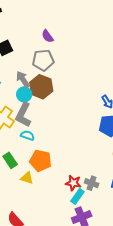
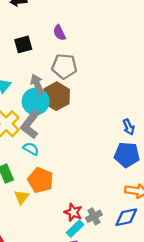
purple semicircle: (48, 36) -> (59, 33), moved
cyan circle: (24, 94) -> (36, 101), size x1.5
yellow triangle: (27, 178) -> (22, 197), turned 40
gray cross: (92, 183) -> (94, 216), turned 32

